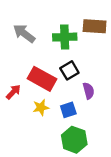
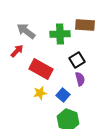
black square: (69, 70) -> (77, 60), moved
red arrow: (13, 92) -> (17, 51), moved
blue square: (68, 110) -> (63, 95), turned -32

